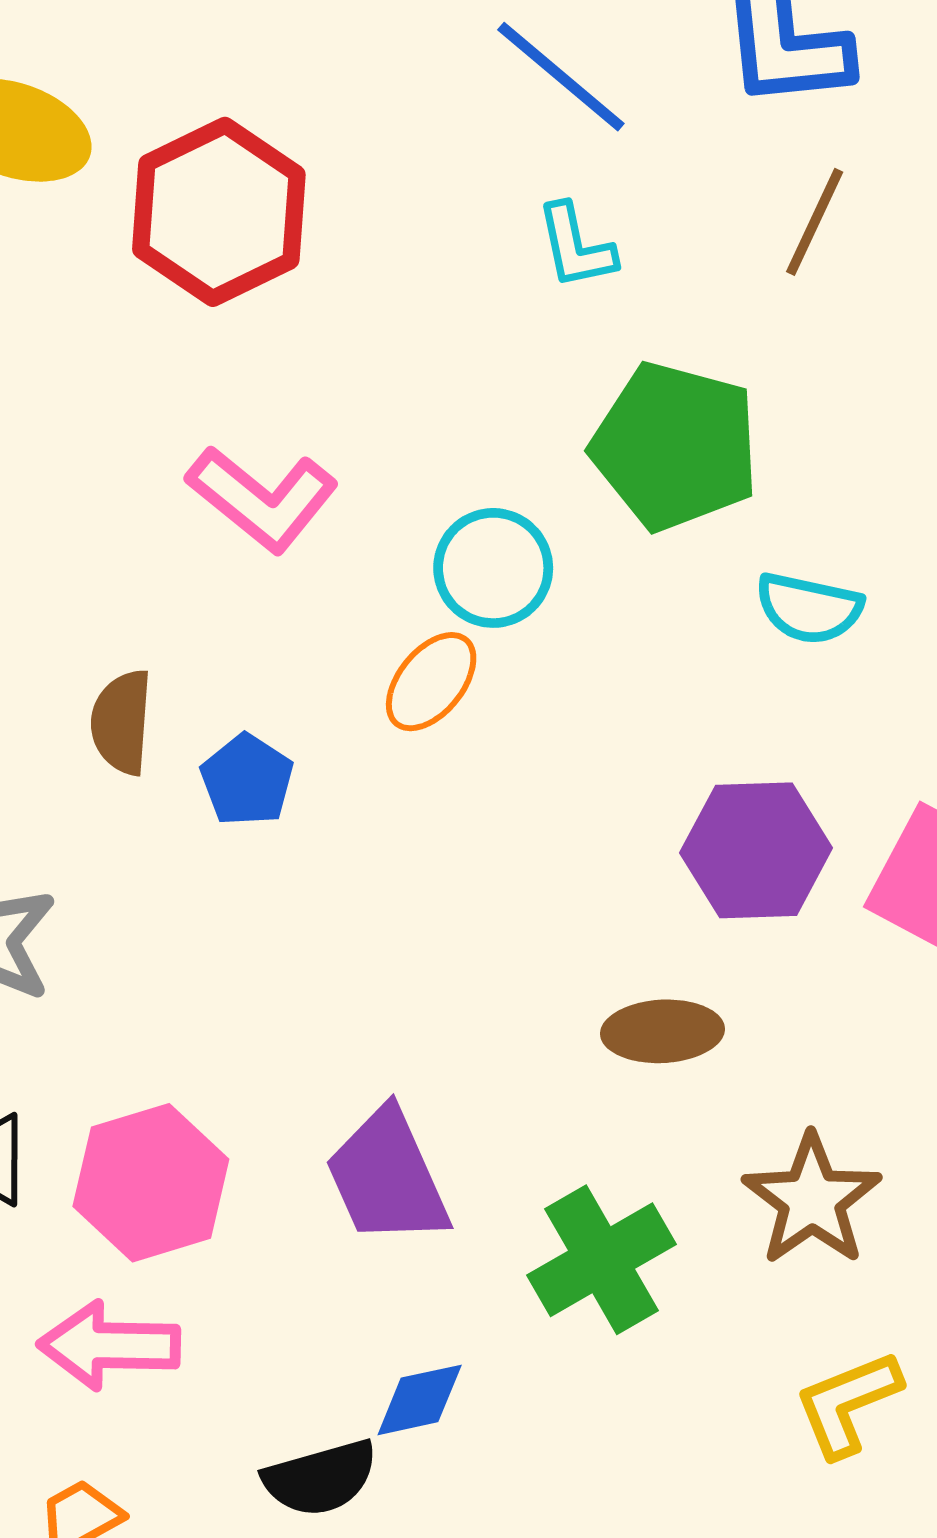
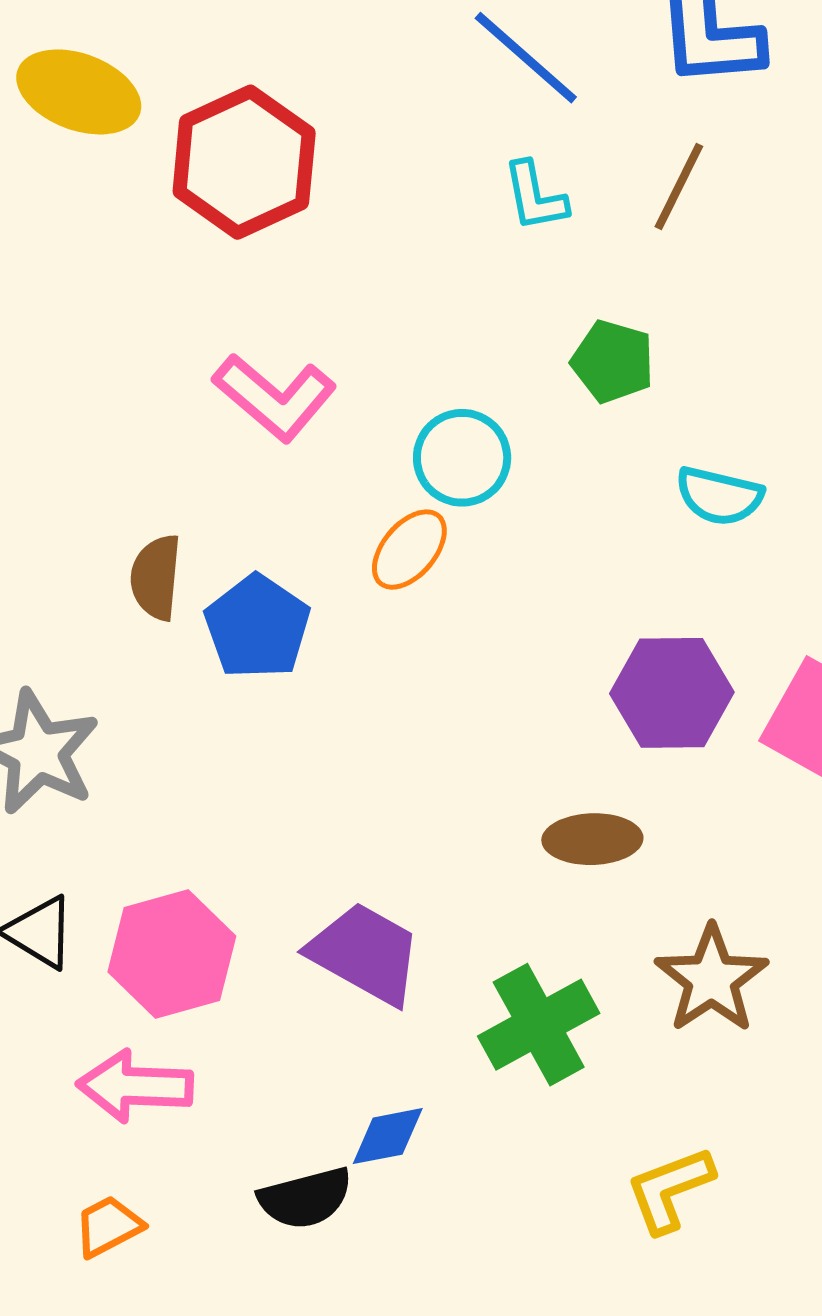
brown line: (815, 222) -> (679, 187), moved
green pentagon: (675, 446) -> (613, 361), size x0.6
blue pentagon: (247, 780) -> (257, 627), size x1.4
purple trapezoid: (387, 1177) -> (365, 953), turned 142
yellow L-shape: (848, 1404) -> (670, 1189), moved

